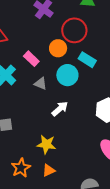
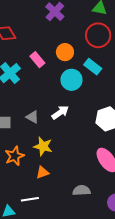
red circle: (74, 30) -> (98, 35), moved
gray triangle: (40, 84) -> (32, 117), moved
orange star: (21, 168) -> (15, 156), moved

